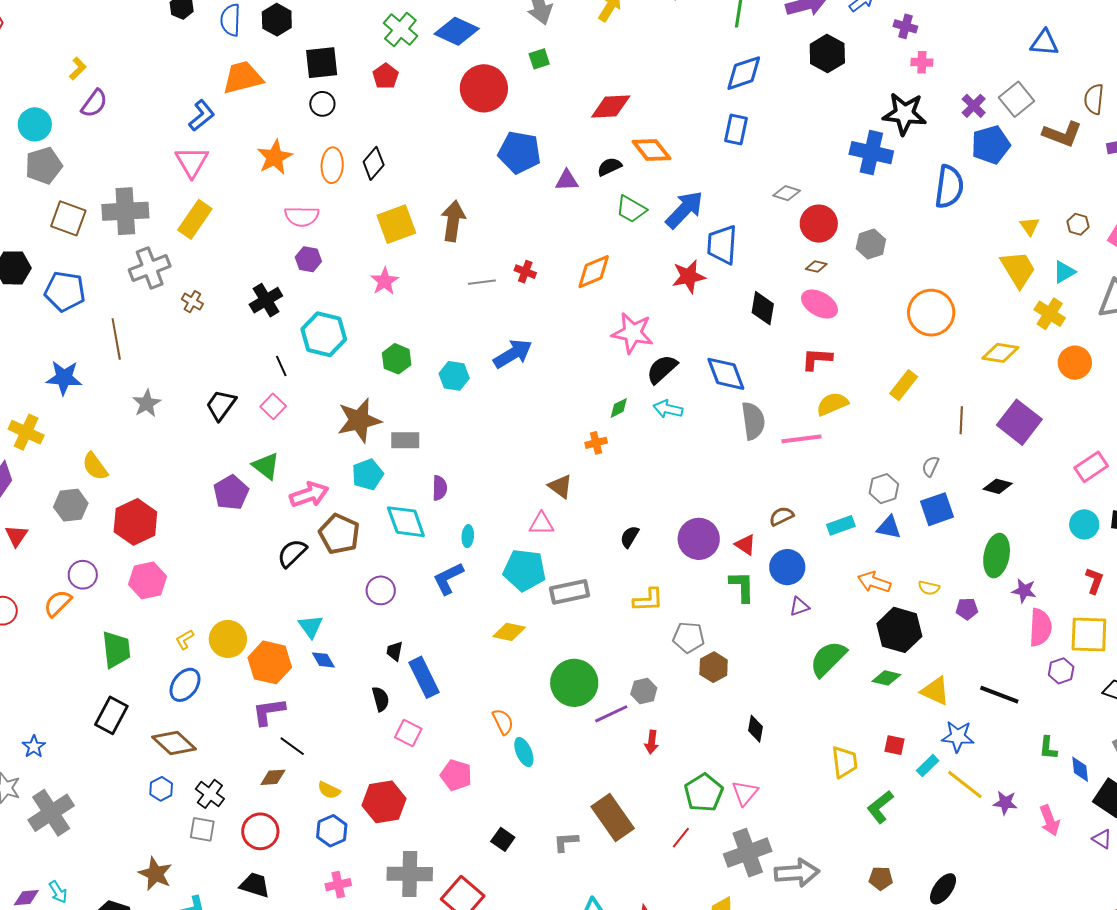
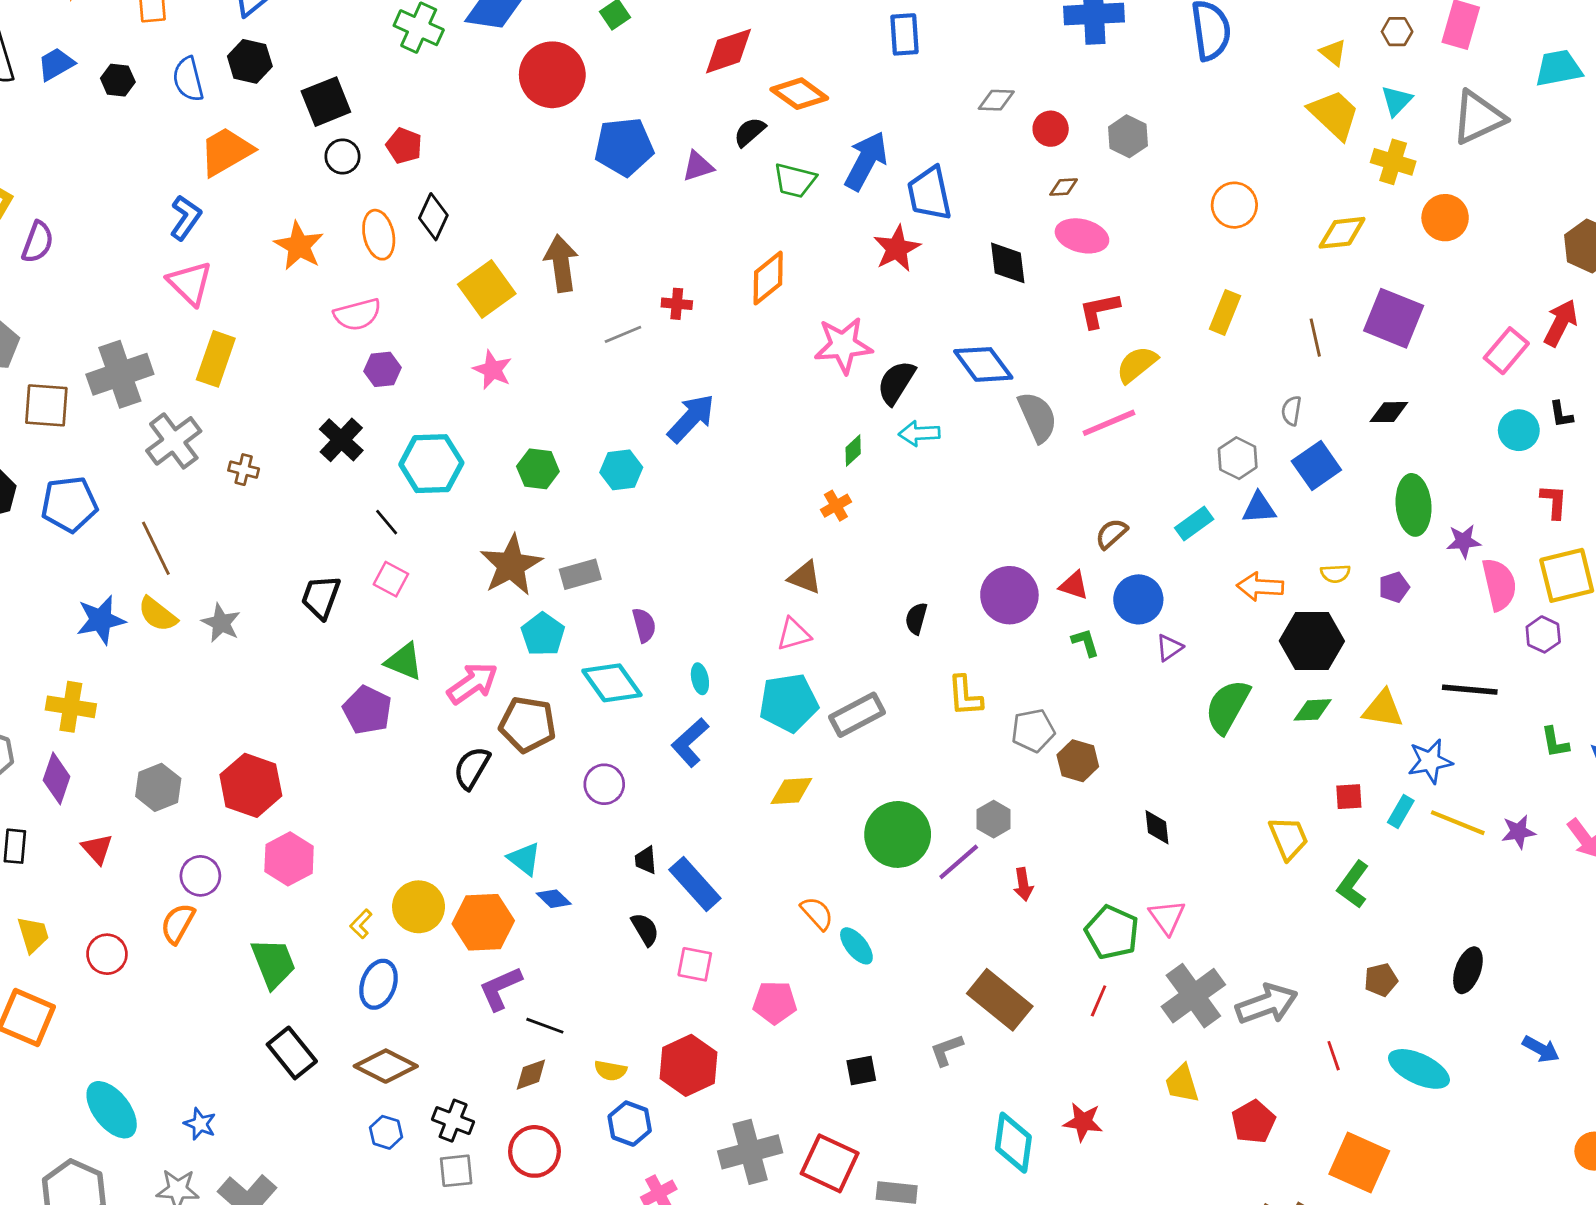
red pentagon: (386, 76) -> (404, 146), moved
red circle: (819, 224) -> (1051, 129), size x0.7
orange circle: (931, 313) -> (1234, 205), size x0.7
yellow semicircle: (95, 466) -> (158, 614), moved
green L-shape: (742, 587) -> (1085, 643), size x0.7
yellow L-shape: (648, 600) -> (965, 696), turned 104
black rectangle: (111, 715) -> (292, 1053), turned -51
black square: (503, 839) -> (861, 1070), turned -30

